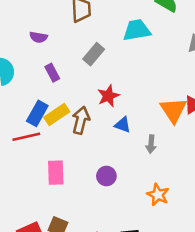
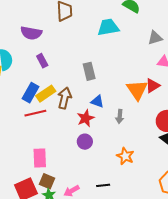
purple semicircle: (38, 37) -> (31, 33), size x1.5
gray rectangle: (94, 54) -> (89, 71), moved, turned -54
red star: (108, 96) -> (86, 118), moved
red line: (26, 137) -> (35, 113), moved
pink rectangle: (56, 173) -> (40, 158), moved

